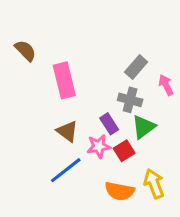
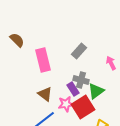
gray rectangle: (136, 67) -> (79, 51), moved
gray cross: (130, 100) -> (81, 80), moved
red square: (124, 151) -> (83, 107), size x1.6

